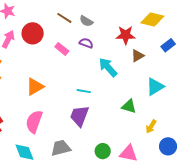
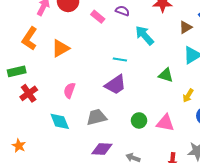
brown triangle: (138, 56) -> (186, 27), moved
orange triangle: (35, 87) -> (60, 48), moved
purple trapezoid: (79, 116) -> (115, 85), turned -145
pink semicircle: (34, 122) -> (69, 90), size x0.7

